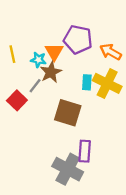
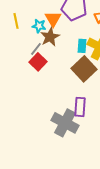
red square: (17, 100) -> (38, 62), moved
brown square: (68, 113) -> (84, 69), moved, turned 30

